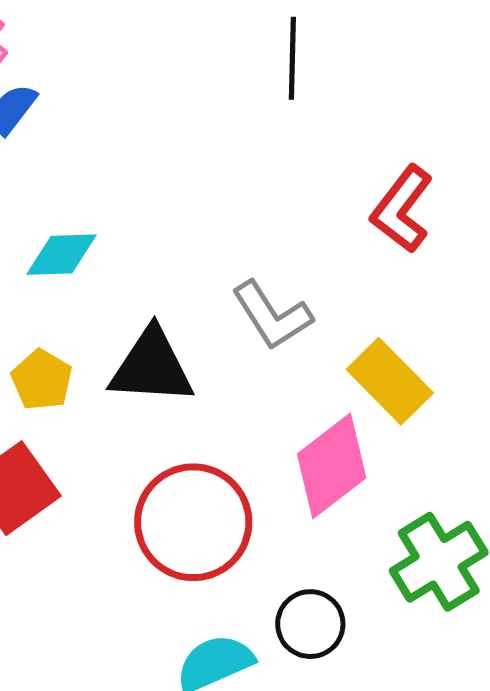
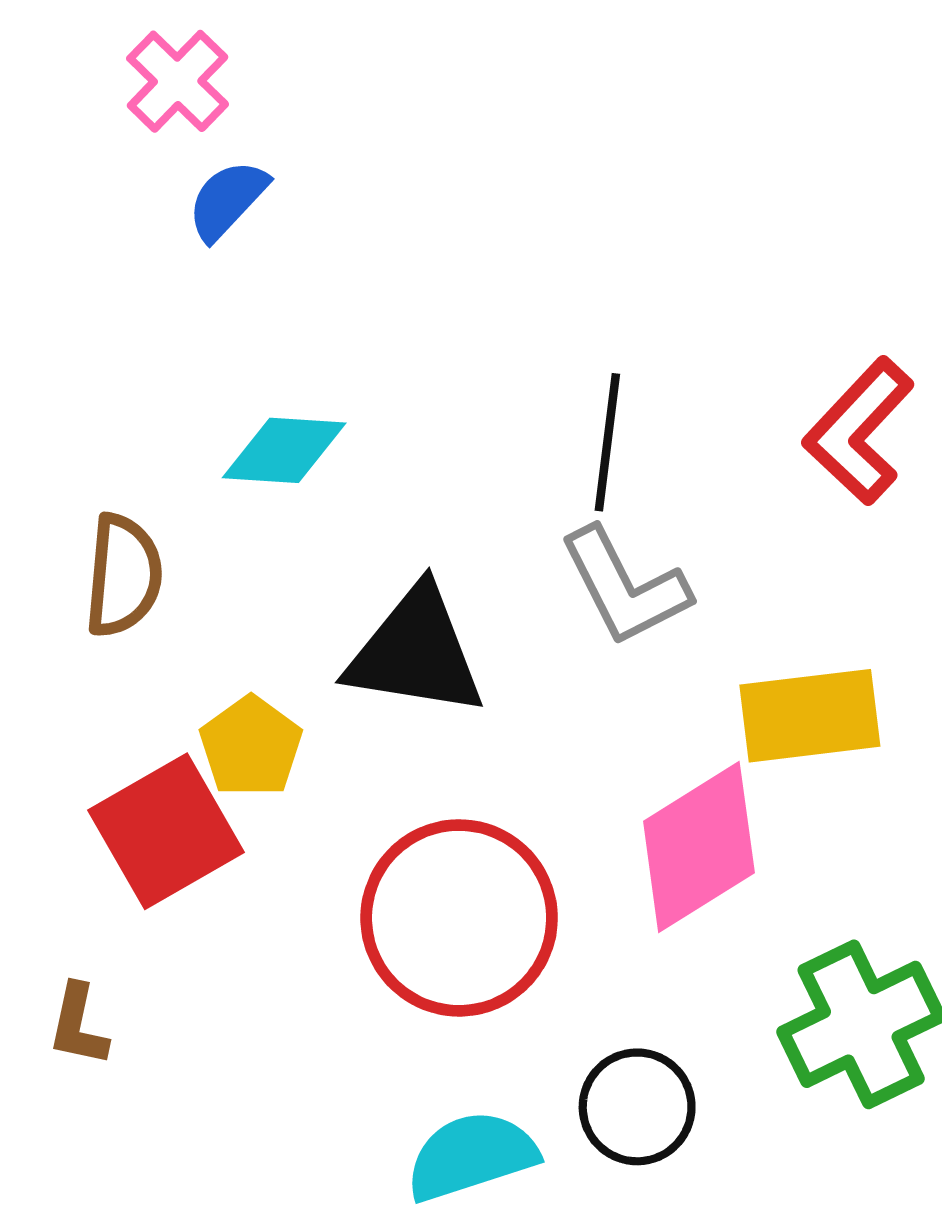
black line: (292, 58) -> (607, 442), moved
yellow pentagon: (42, 380) -> (251, 746), moved
yellow rectangle: (390, 381) -> (810, 716), turned -58

